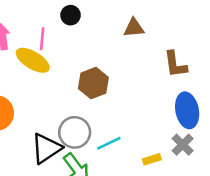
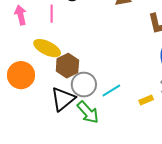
yellow ellipse: (33, 60) -> (47, 48), moved
brown hexagon: (93, 83) -> (67, 66), moved

